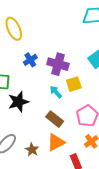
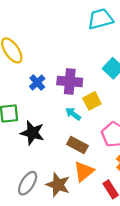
black star: (18, 102) -> (32, 133), turned -30
brown star: (32, 150) -> (58, 185), size x1.5

